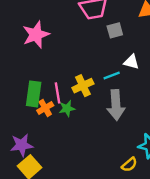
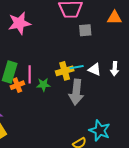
white triangle: (131, 62) -> (95, 69), moved
yellow cross: (83, 86) -> (65, 71), moved
green star: (67, 108) -> (43, 85), moved

